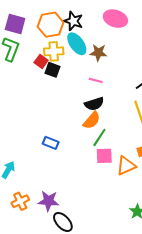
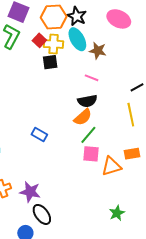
red square: (41, 61) -> (39, 40), moved
black square: (53, 70) -> (50, 62), turned -35

